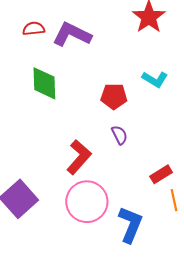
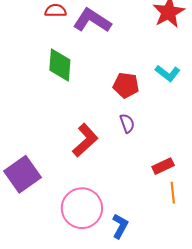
pink circle: (87, 202) -> (82, 208), moved
blue L-shape: (130, 225) -> (120, 226), moved, size x0.7

